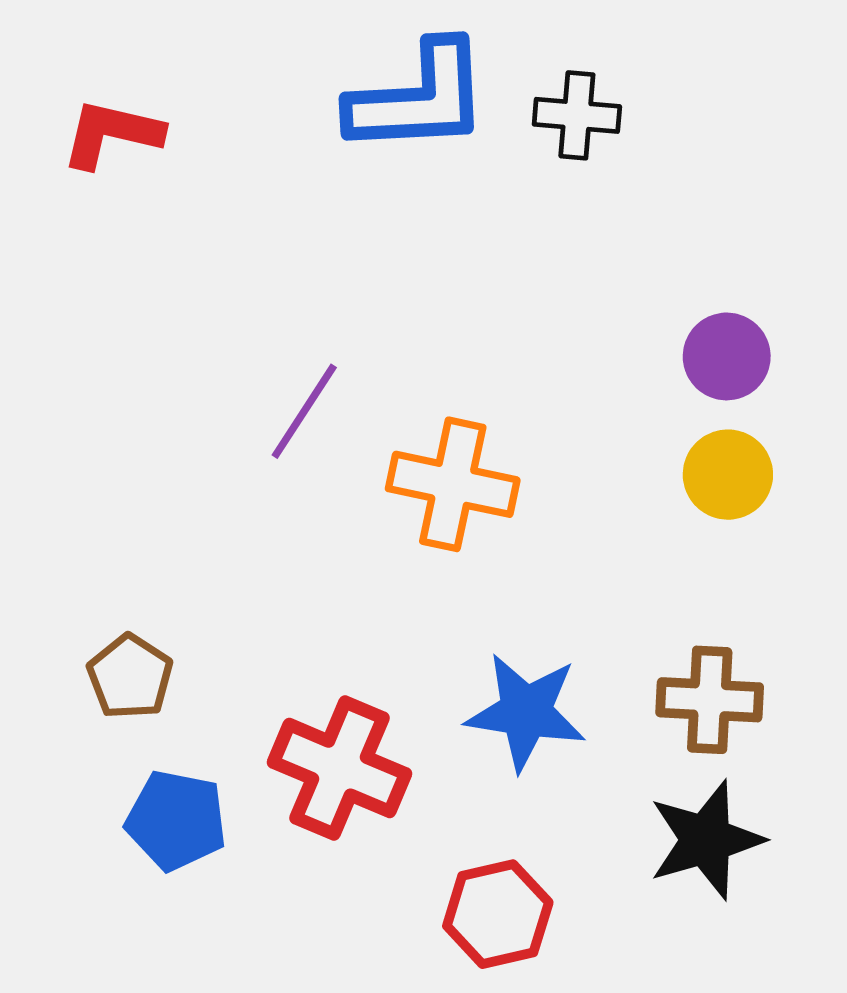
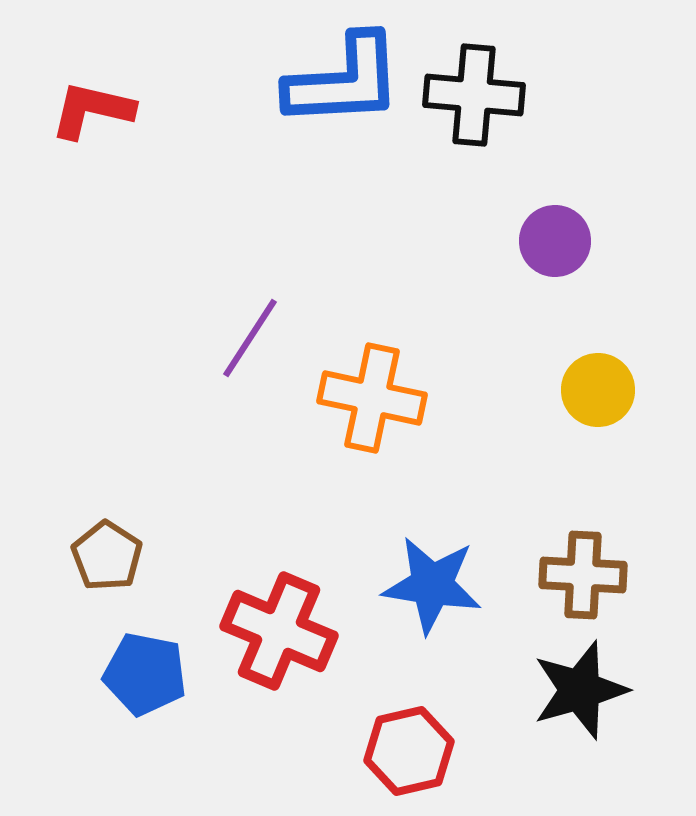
black cross: (577, 115) -> (474, 95), size x1.4
purple circle: (727, 356) -> (555, 241), moved

